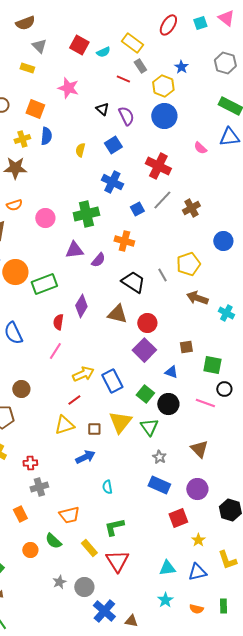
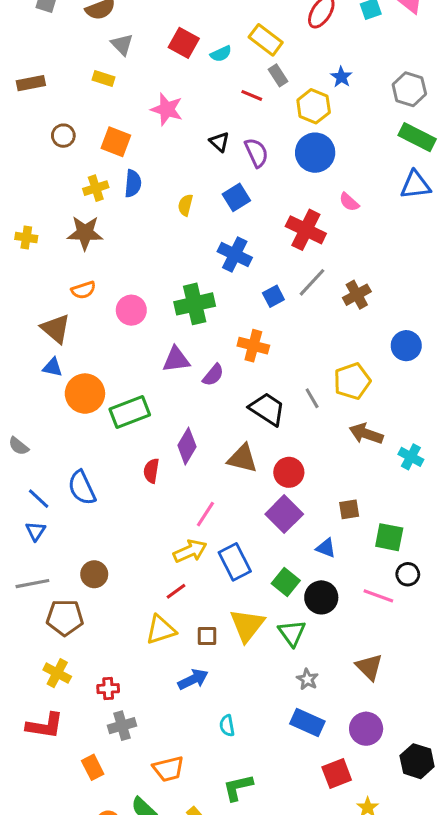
gray hexagon: (225, 63) -> (409, 89), moved
pink semicircle: (200, 148) -> (349, 202), moved
pink line: (55, 351) -> (205, 514), moved

